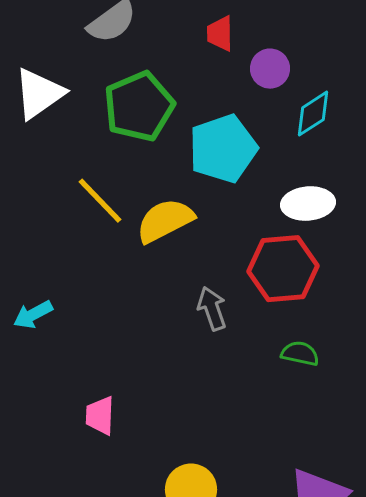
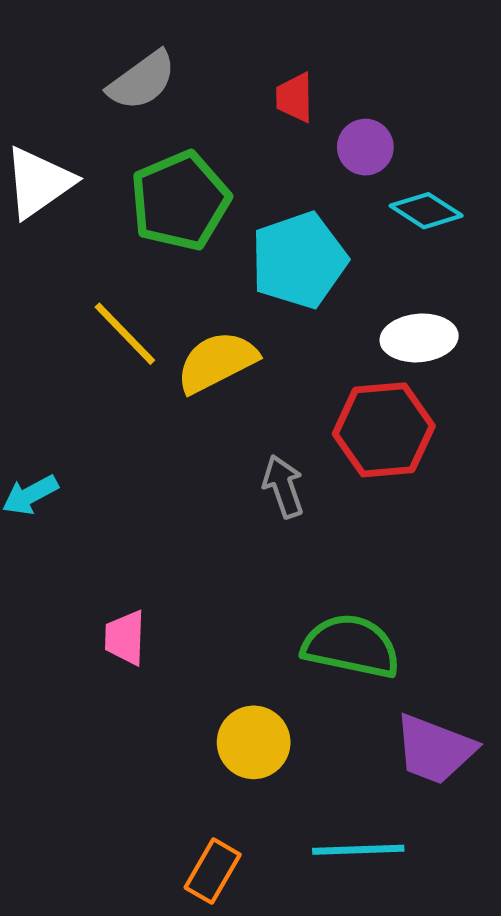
cyan diamond: (313, 114) -> (426, 211), turned 66
green semicircle: (300, 354) -> (351, 646), moved, size x1.8

